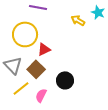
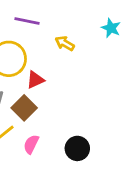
yellow arrow: (78, 20) -> (65, 43), moved
black circle: (65, 80) -> (77, 148), moved

